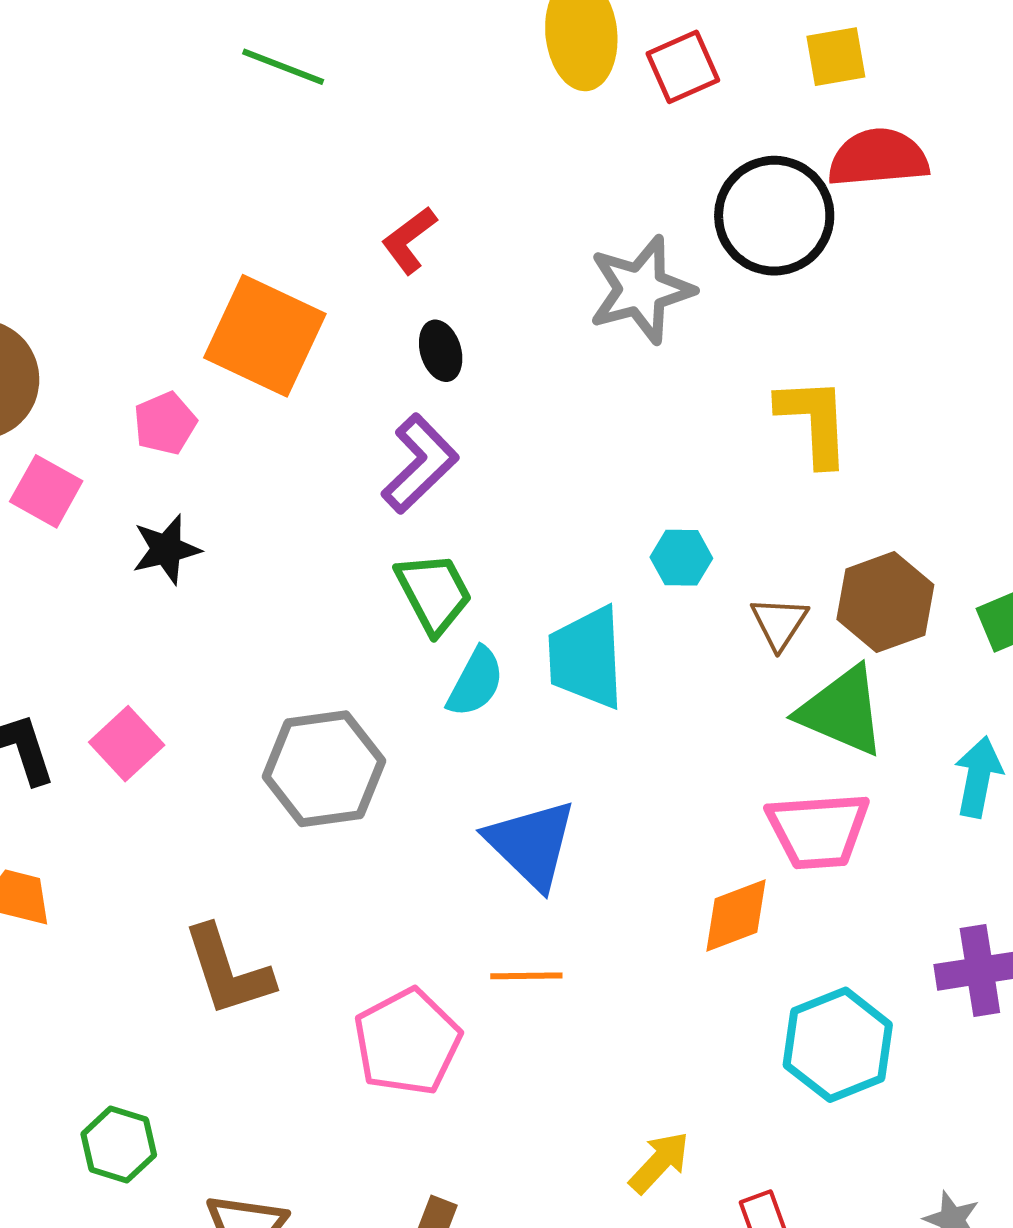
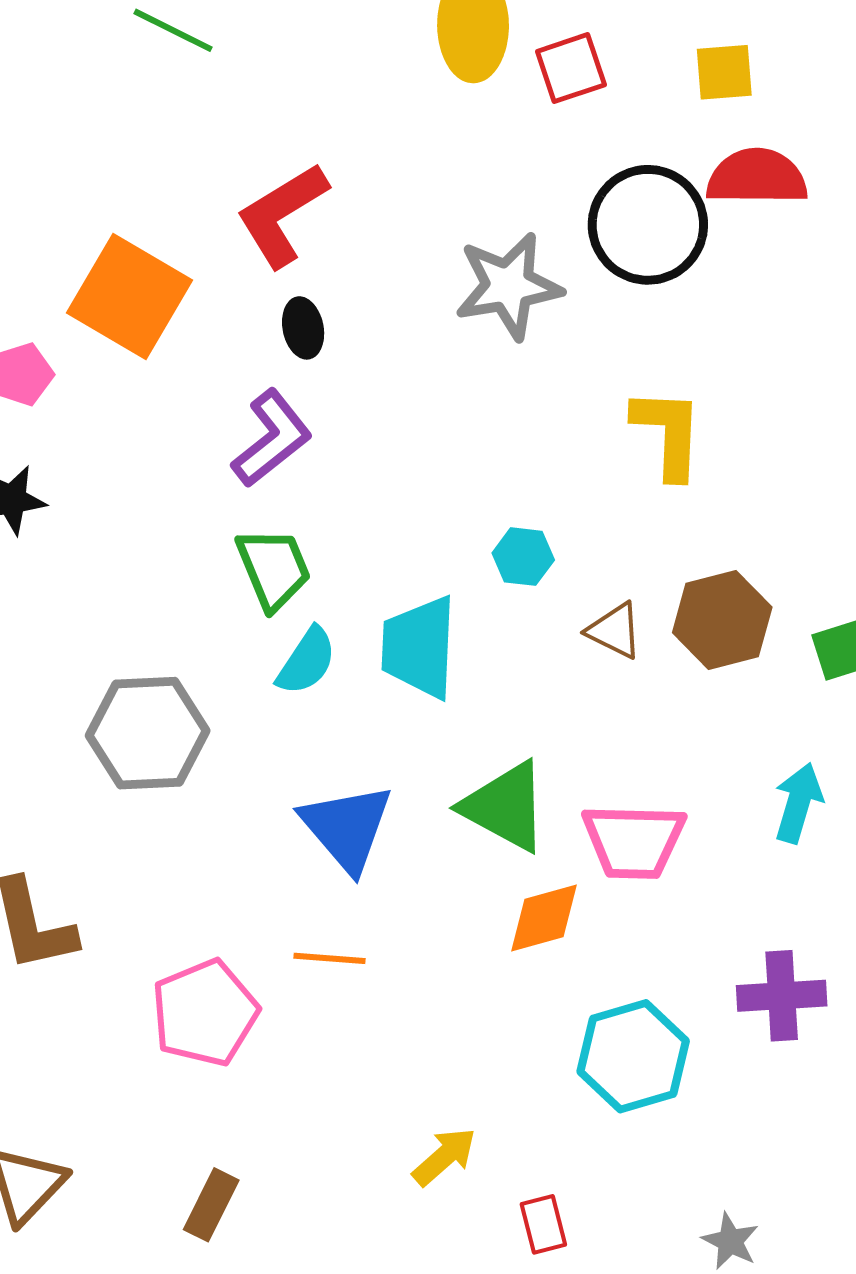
red L-shape: (409, 240) -> (282, 215), size x1.6
brown triangle: (779, 623) -> (615, 631), turned -42
green triangle: (842, 711) -> (505, 807), moved

